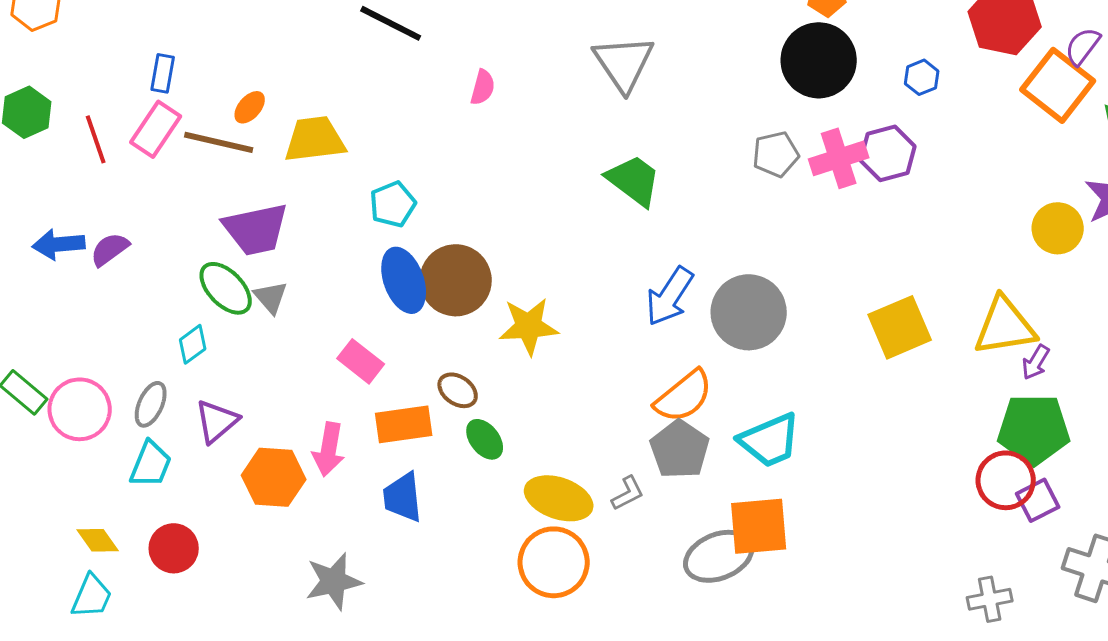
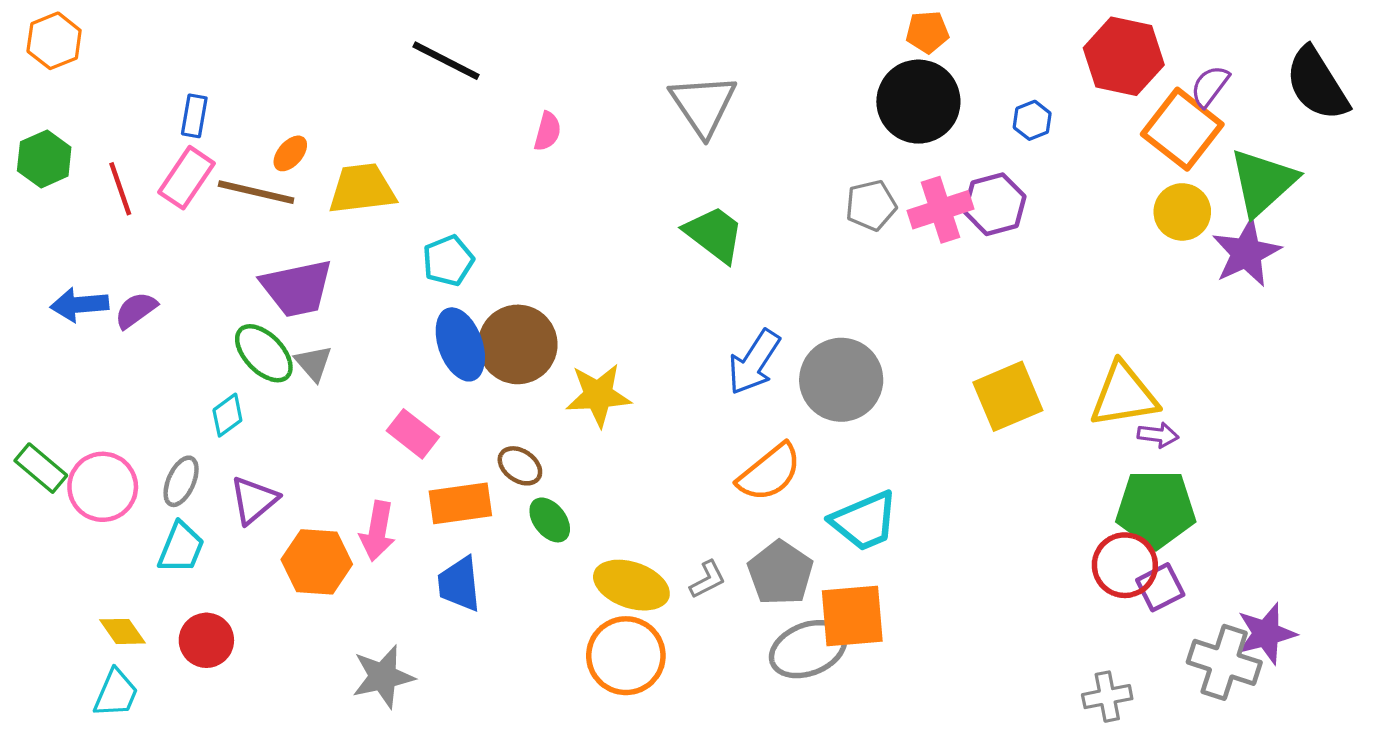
yellow circle: (1058, 228) -> (1182, 212), moved
purple arrow: (1036, 362) -> (1158, 435), turned -114
gray pentagon: (680, 449) -> (780, 573), moved

